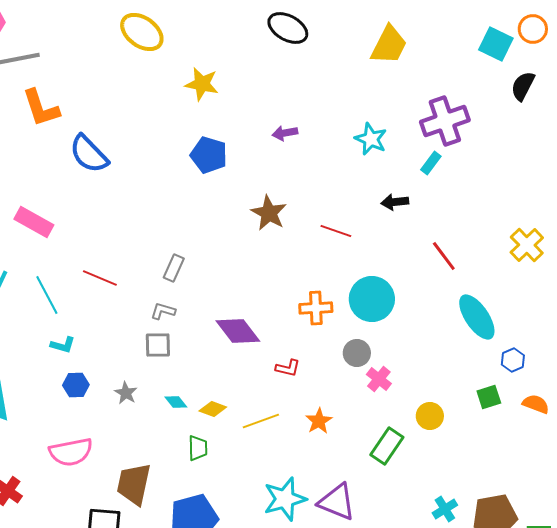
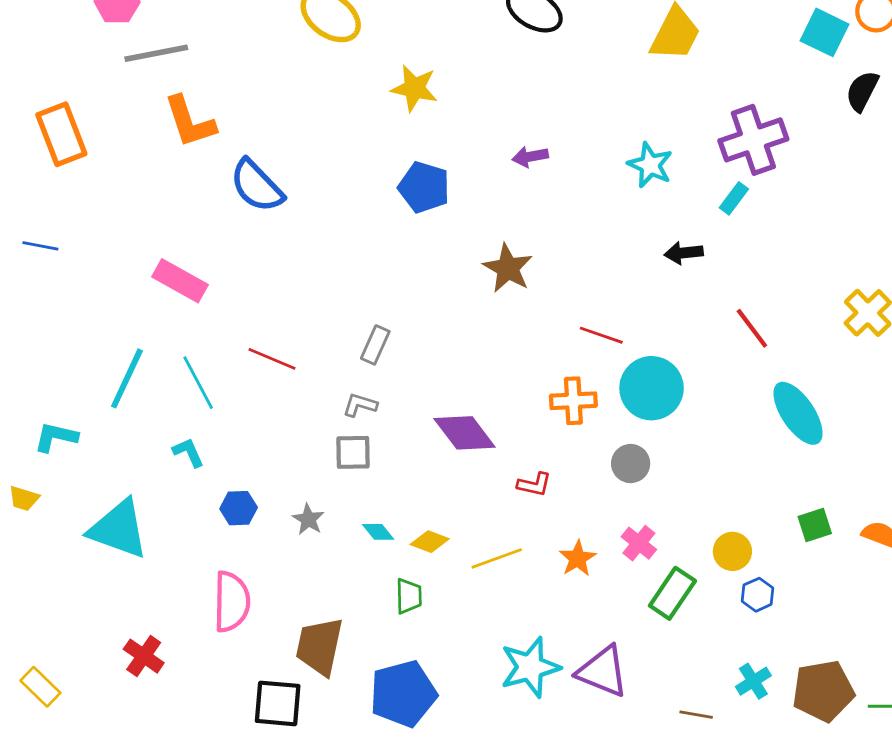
red line: (336, 231) -> (601, 335), moved
cyan L-shape: (63, 345) -> (188, 452), moved, turned -130
blue hexagon: (513, 360) -> (758, 595), moved
pink cross: (379, 379) -> (639, 543), moved
pink semicircle: (71, 452) -> (232, 602), turned -78

